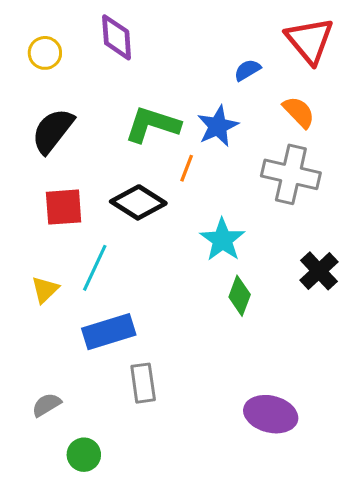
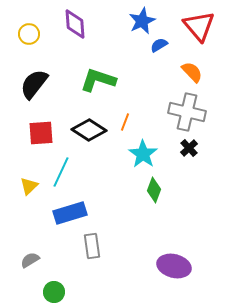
blue star: (218, 126) -> (142, 21), moved
orange line: (187, 168) -> (125, 122), moved
black cross: (319, 271) -> (189, 148), moved, size x0.7

